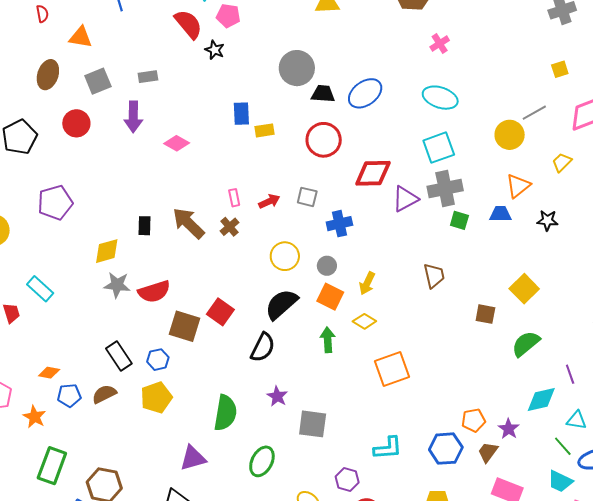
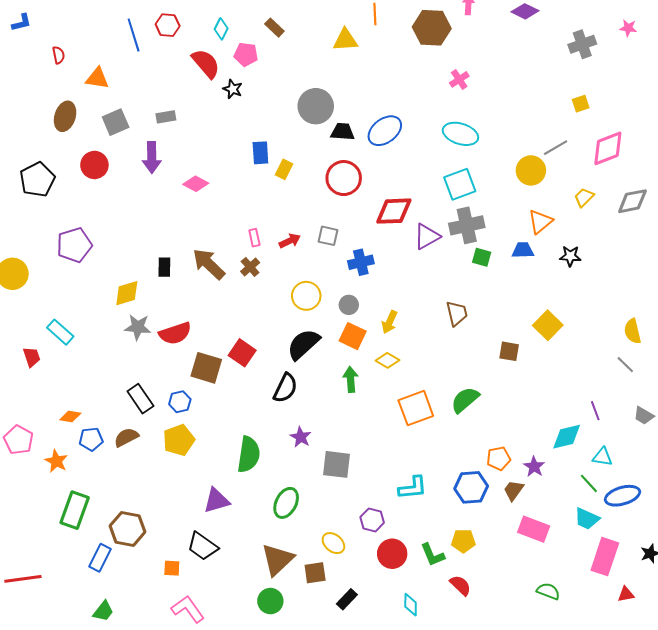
yellow rectangle: (264, 130) -> (284, 169), turned -54
green semicircle: (526, 344) -> (465, 400), moved

